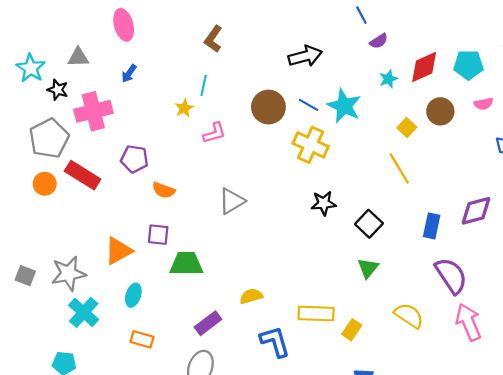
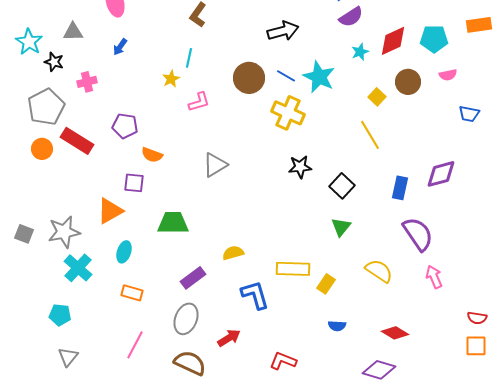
purple semicircle: (379, 41) -> (351, 17), size x1.4
pink cross: (93, 111) -> (87, 82), size x0.6
purple square: (158, 235) -> (134, 183), moved
pink arrow: (468, 322) -> (434, 277), size x0.7

